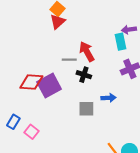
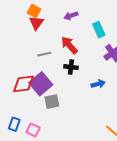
purple arrow: (129, 30) -> (71, 16), moved
gray line: (69, 60) -> (44, 54), moved
gray square: (86, 109) -> (52, 102), moved

